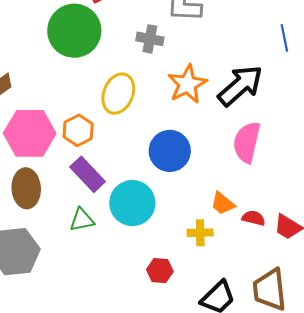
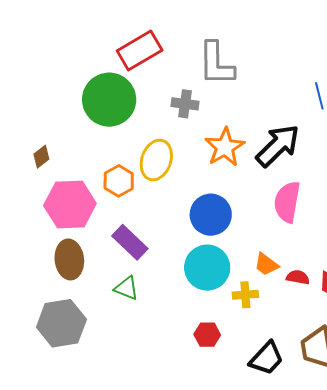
orange hexagon: (78, 130) -> (119, 181), moved
cyan circle: (132, 203) -> (207, 268), moved
green triangle: (82, 220) -> (127, 288), turned 36

